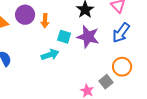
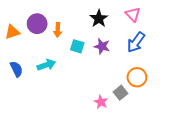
purple star: (88, 37) -> (102, 46), size x0.7
cyan arrow: (50, 55) -> (46, 65), moved

